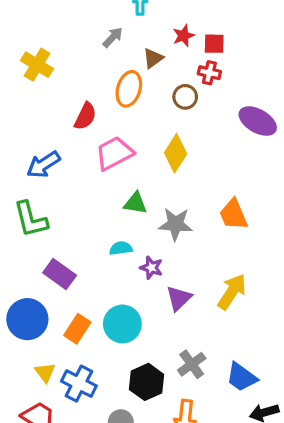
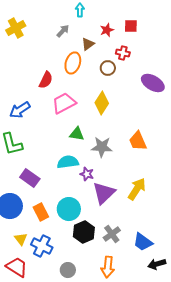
red square: (214, 44) -> (131, 26), moved
yellow cross: (37, 65) -> (16, 28), moved, turned 30
cyan semicircle: (121, 248) -> (68, 162), size x1.5
purple triangle: (179, 298) -> (104, 193), size x1.4
orange rectangle: (77, 329) -> (41, 212), turned -60
black hexagon: (147, 382) -> (84, 232), moved

